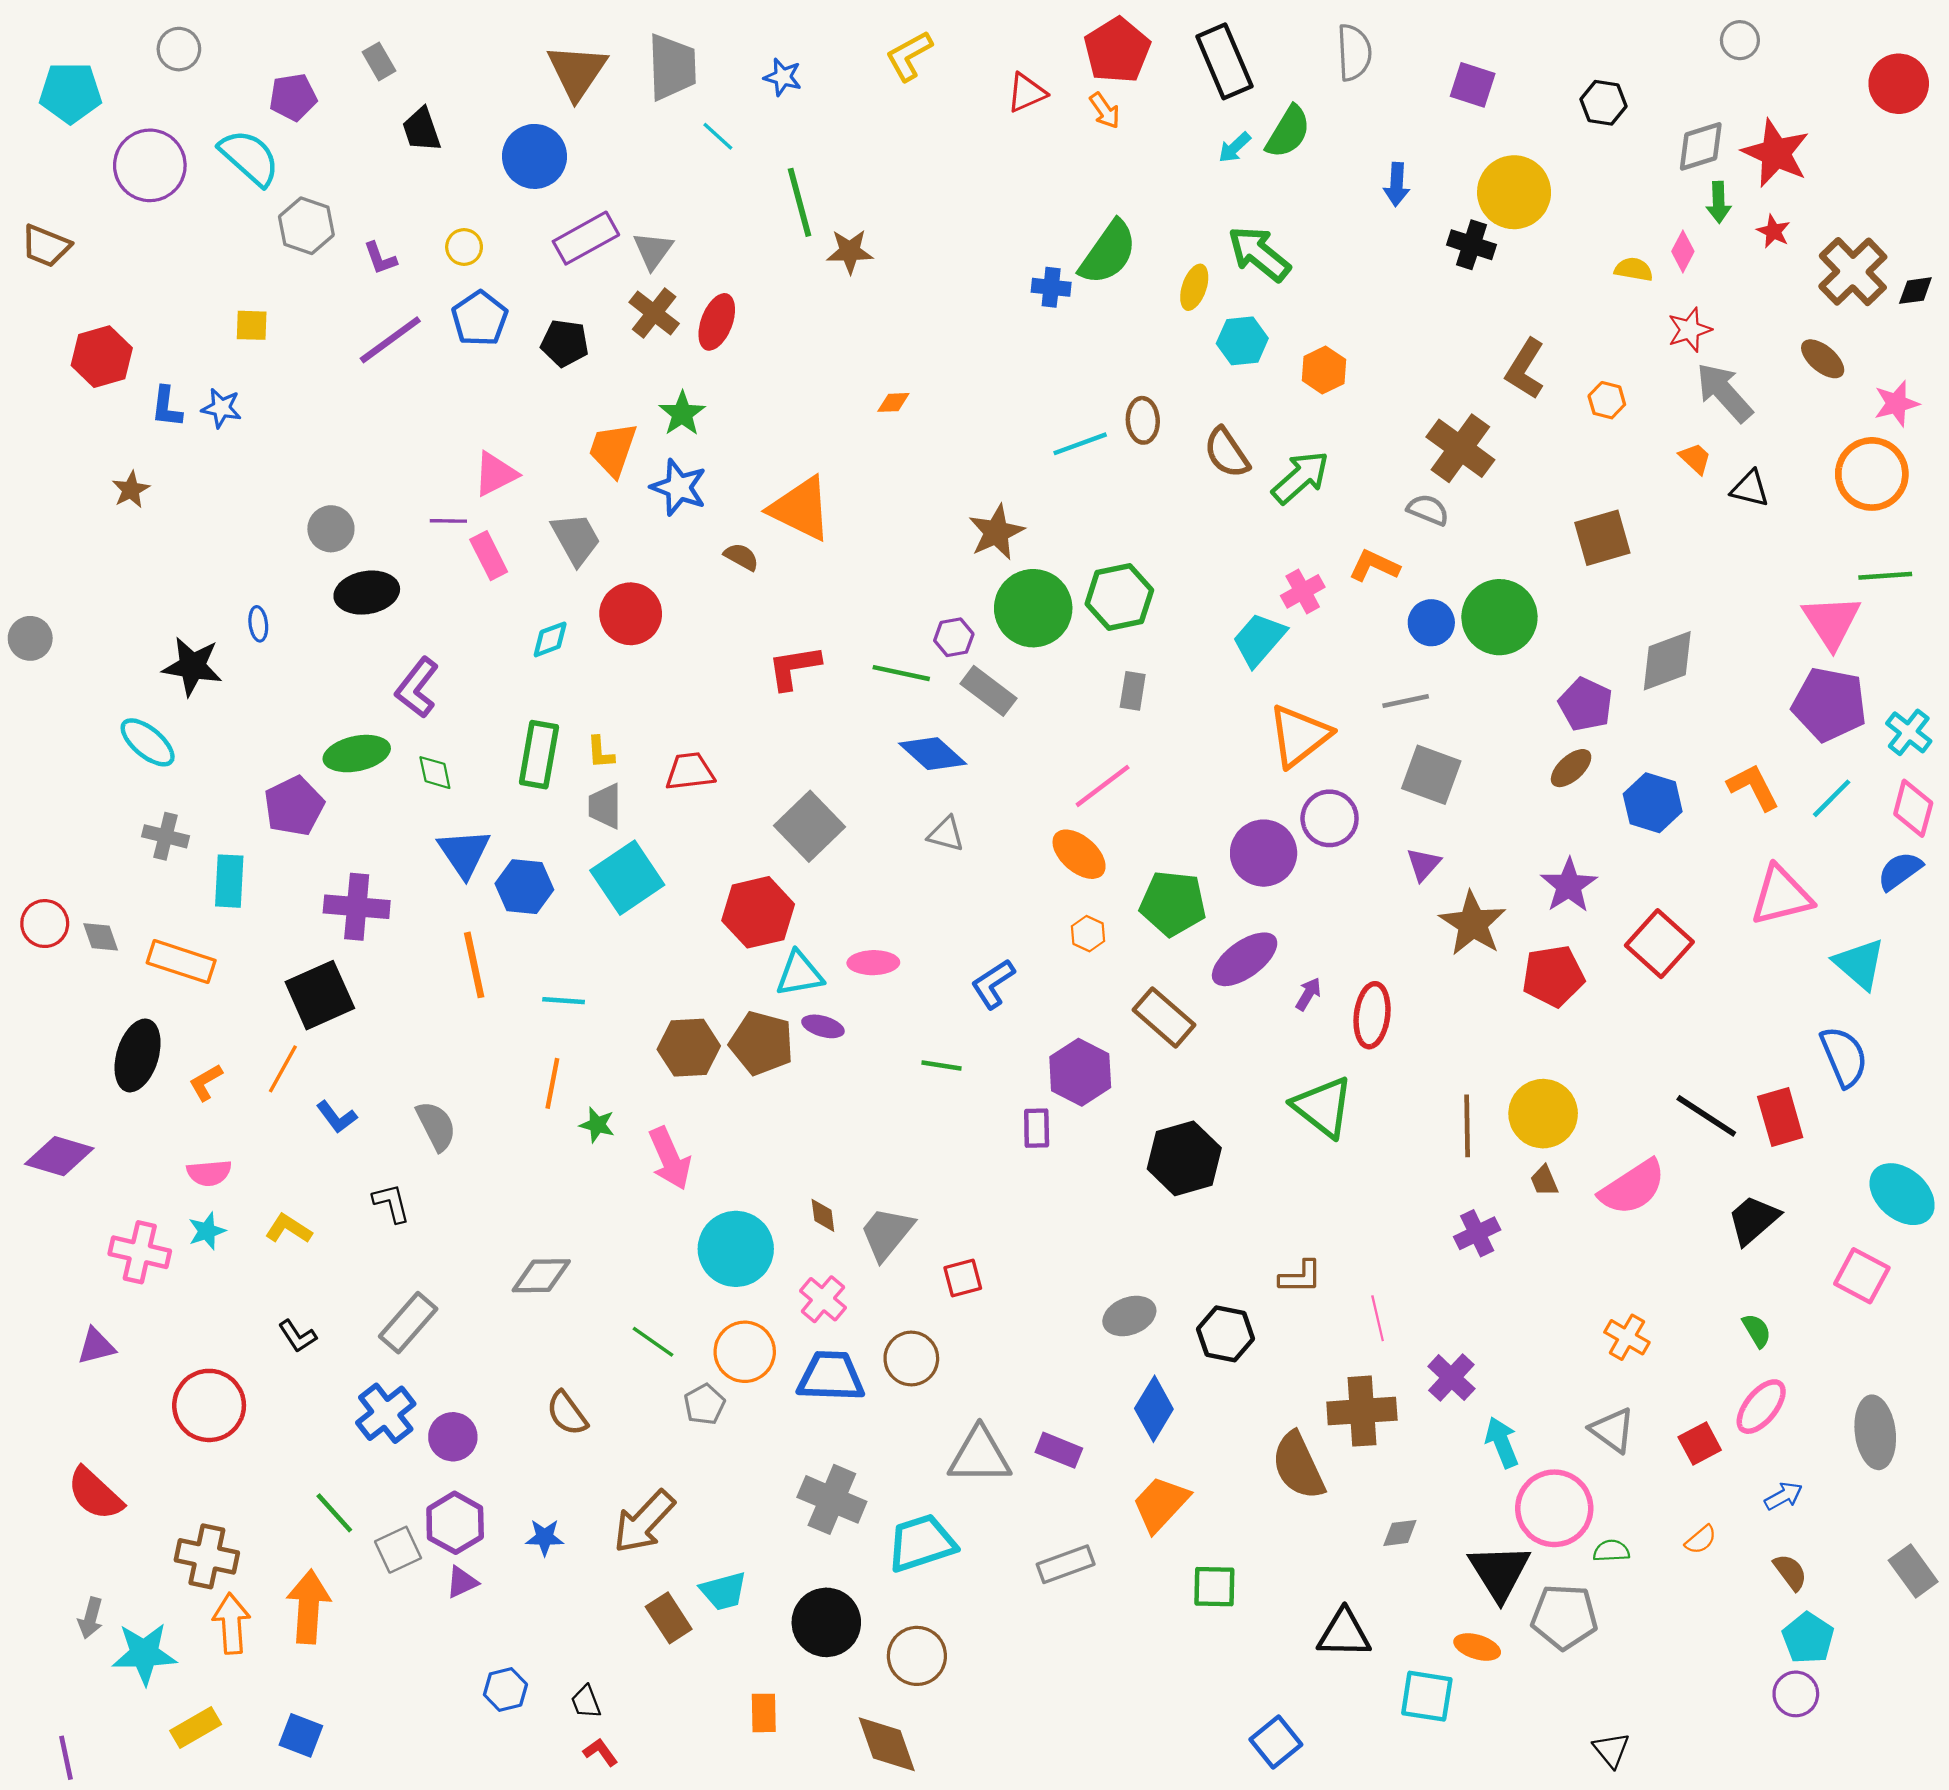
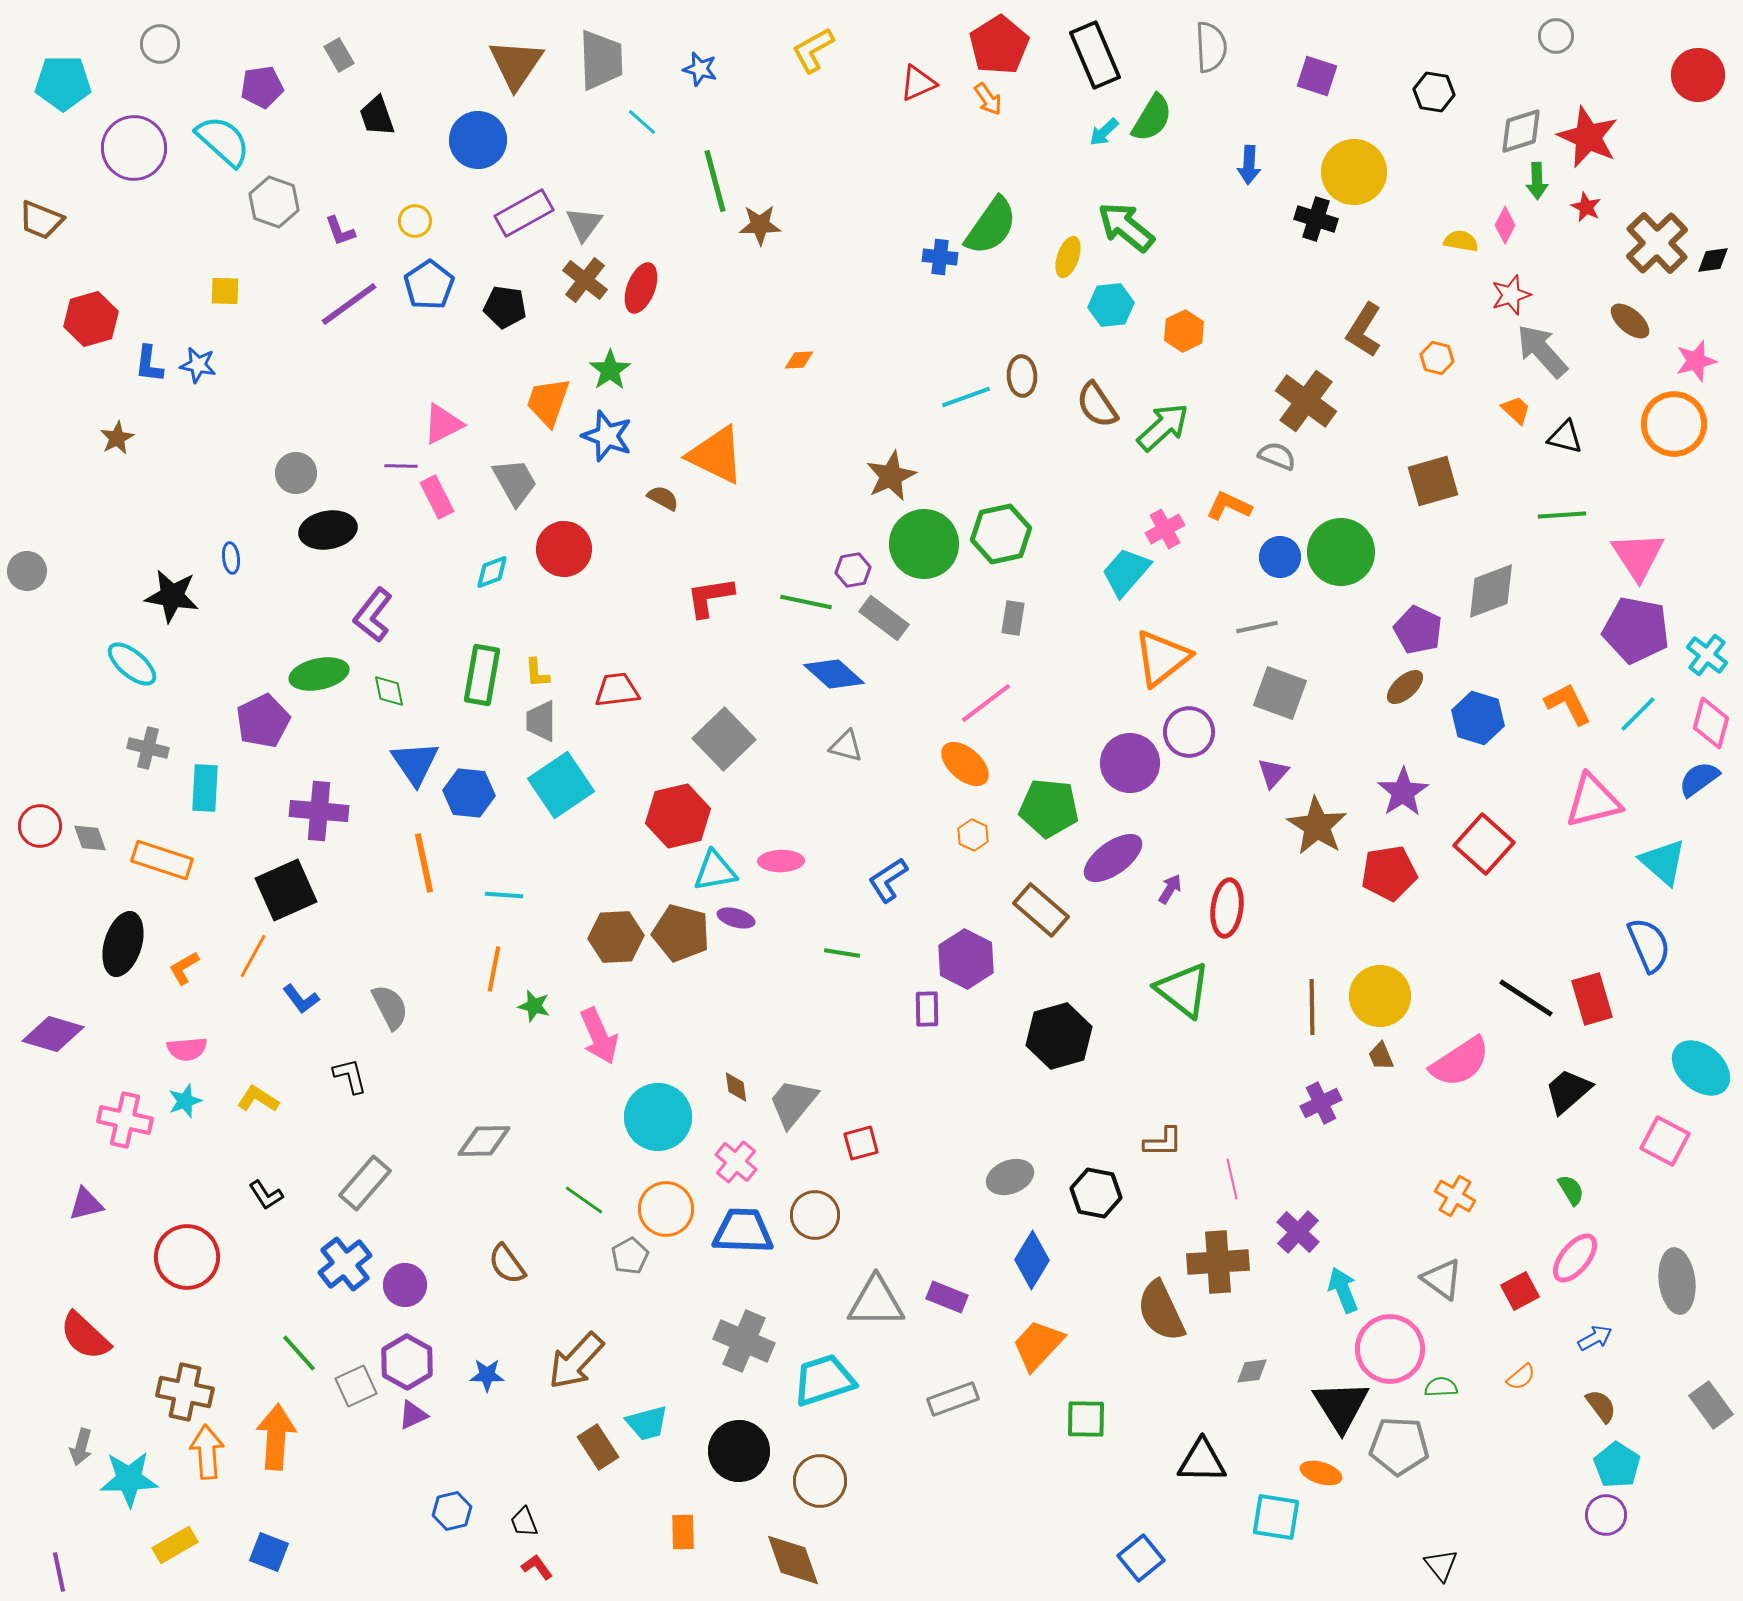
green line: (1885, 576) -> (1562, 515), moved

